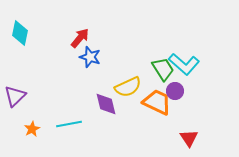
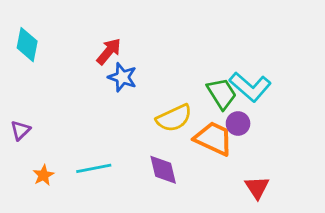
purple triangle: (15, 96) -> (20, 130), size x0.7
purple diamond: (106, 104) -> (163, 170), moved

